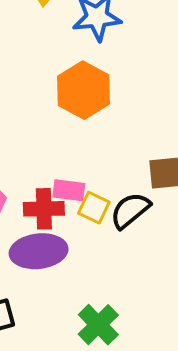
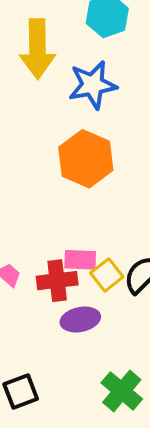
yellow square: (94, 208) -> (107, 275), turned 32
purple ellipse: (39, 251) -> (80, 319), moved, size x0.7

